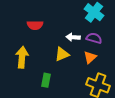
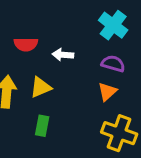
white arrow: (73, 37) -> (63, 55), moved
yellow triangle: (62, 54) -> (41, 87), moved

